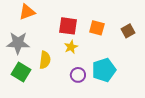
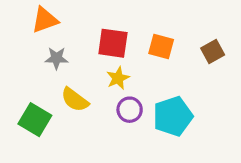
gray star: (18, 43) -> (56, 58), moved, size x0.6
yellow semicircle: (45, 60) -> (75, 100), turned 120
purple circle: (78, 75) -> (130, 110), moved

